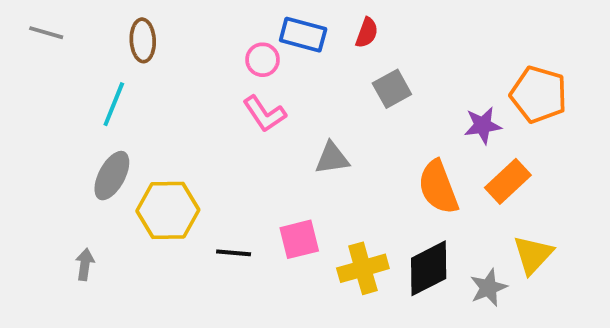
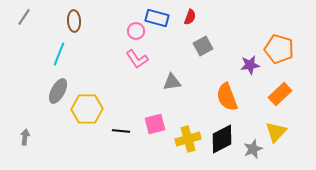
gray line: (46, 33) -> (24, 17), turned -72
orange rectangle: (508, 181) -> (280, 94), moved
gray arrow: (85, 264) -> (25, 137), moved

